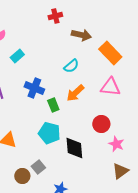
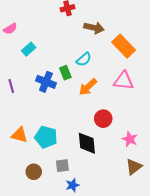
green rectangle: (53, 105) -> (65, 73), moved
red circle: (101, 124) -> (103, 119), moved
cyan pentagon: (49, 133) -> (46, 137), moved
gray square: (38, 167) -> (62, 166), moved, turned 32

